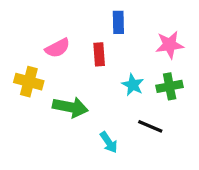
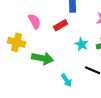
pink semicircle: (58, 48) -> (35, 21), turned -91
red rectangle: (99, 54) -> (61, 25), turned 64

